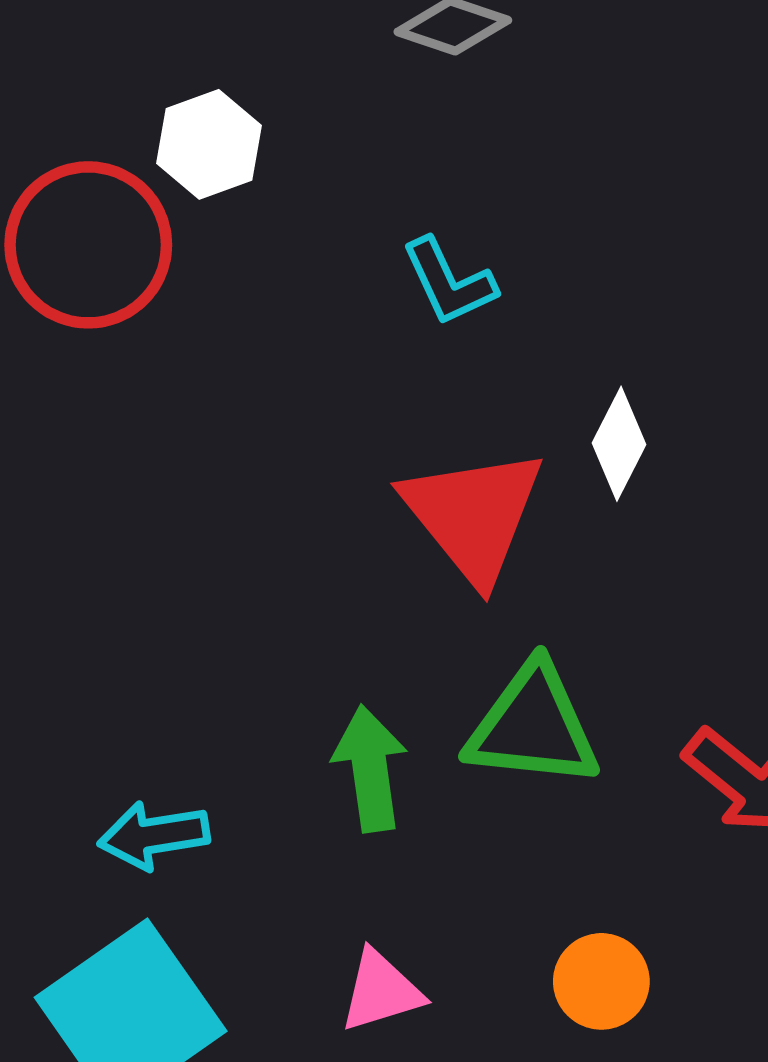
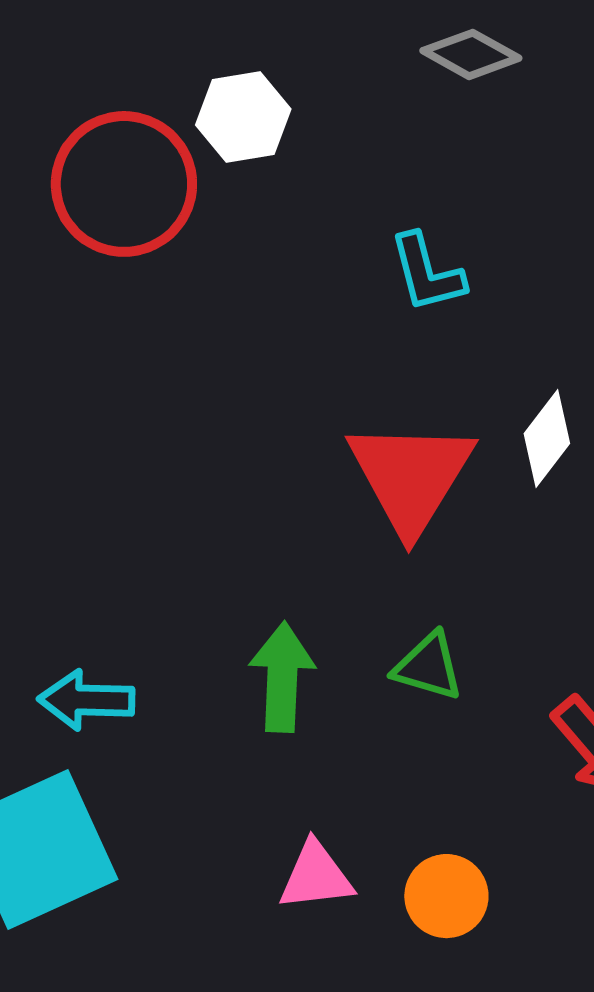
green triangle: (533, 726) -> (428, 667), size x0.6
pink triangle: (381, 991) -> (316, 876), moved

